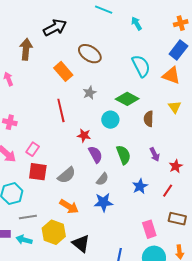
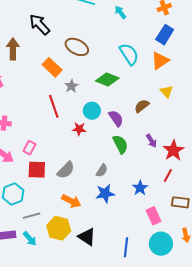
black arrow: (55, 28) -> (39, 25), turned -100
orange triangle: (171, 76) -> (160, 61), turned -48
gray star: (90, 93) -> (71, 86), moved
green diamond: (127, 99) -> (107, 79), moved
brown semicircle: (149, 119) -> (142, 106), turned 56
cyan circle: (110, 120) -> (92, 111), moved
purple semicircle: (95, 154) -> (116, 118), moved
red star: (176, 166) -> (173, 150), size x1.5
blue star: (140, 186) -> (140, 188), moved
cyan arrow: (24, 240) -> (30, 239), turned -140

